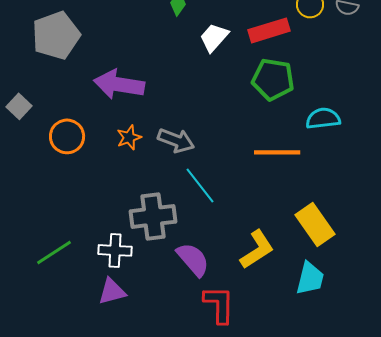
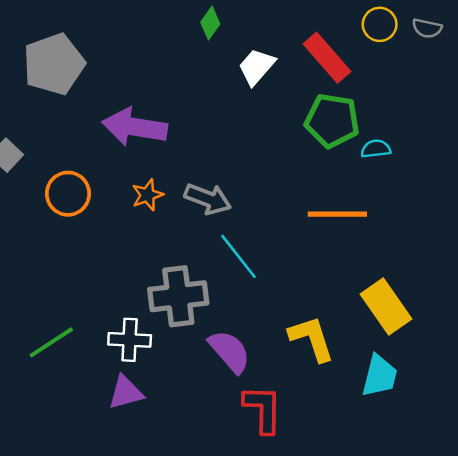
red rectangle: (269, 30) -> (327, 58), turned 66
cyan semicircle: (323, 118) -> (376, 149), moved, size x0.7
yellow L-shape: (257, 249) -> (312, 339), turned -75

